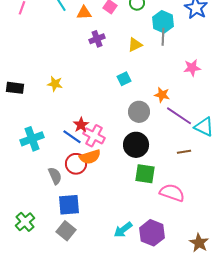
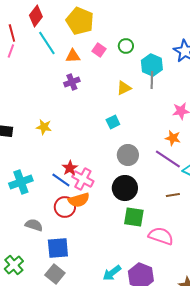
purple cross: (97, 39) -> (72, 82), moved
orange star: (162, 95) -> (173, 138), moved
gray semicircle: (55, 176) -> (34, 225), moved, turned -48

